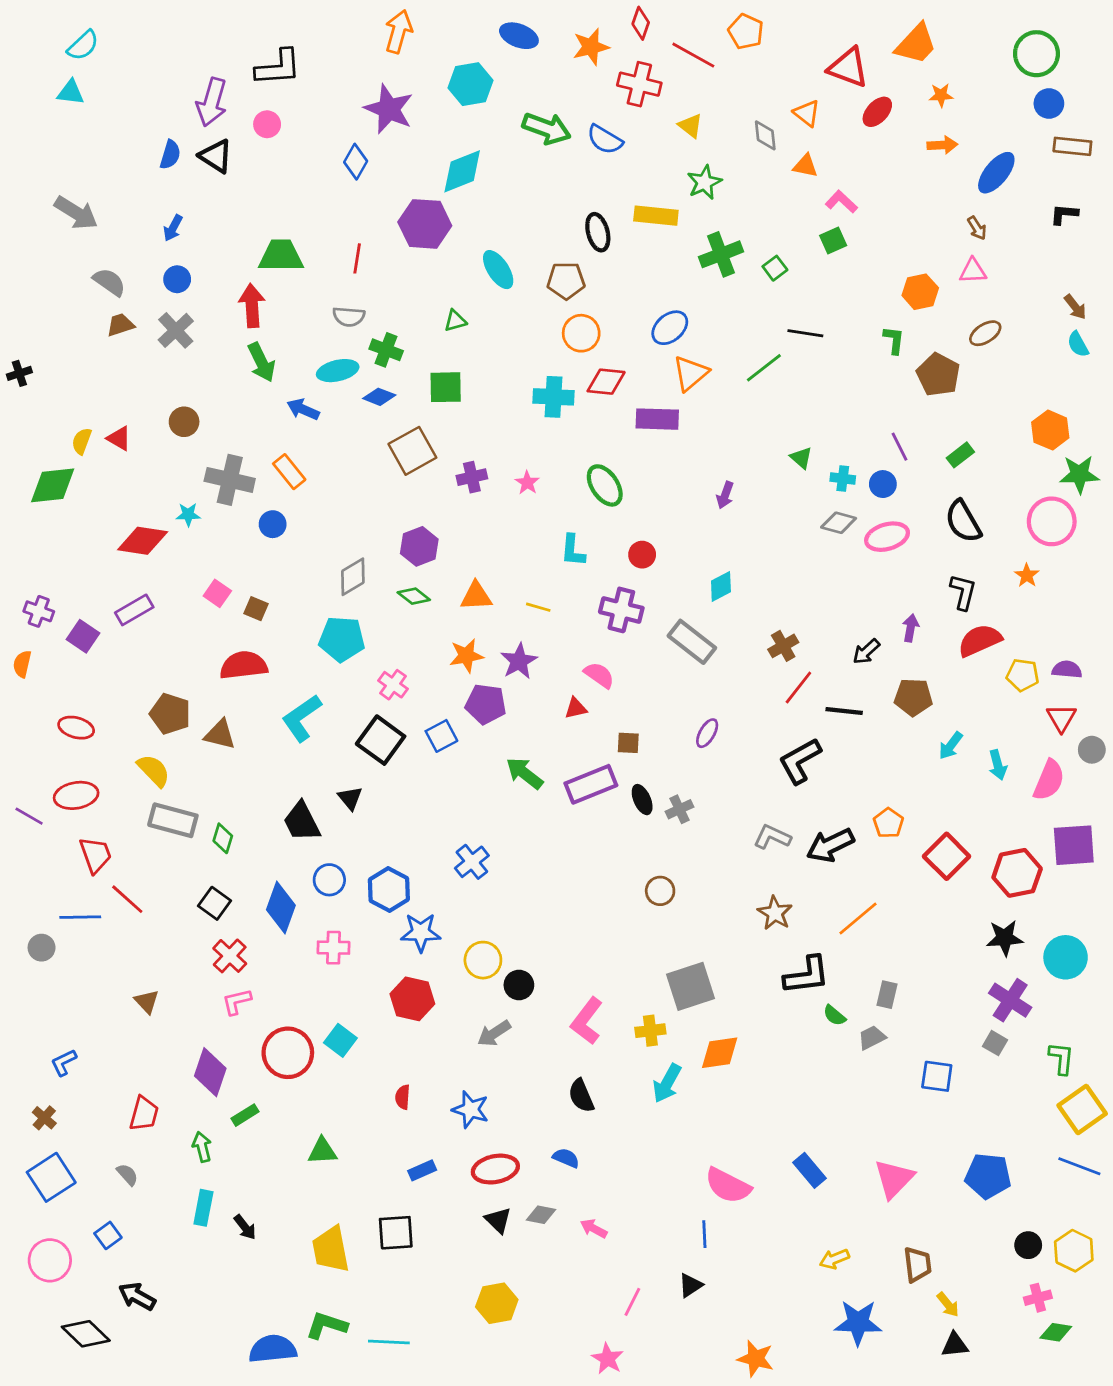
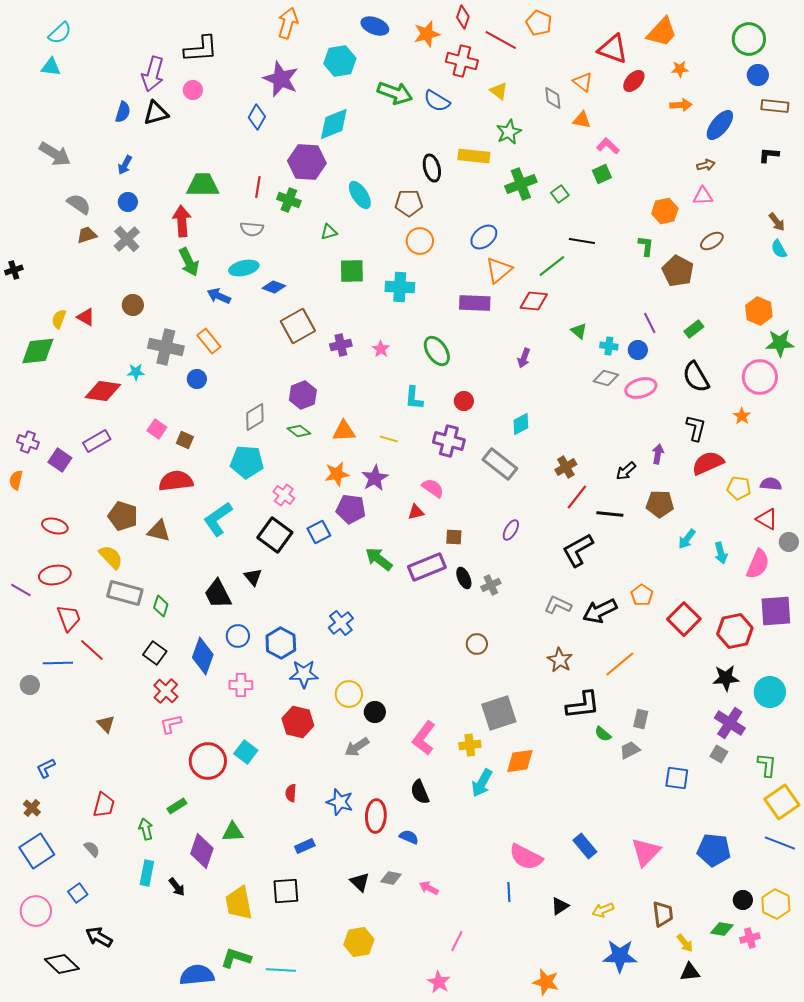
black triangle: (216, 156) -> (156, 113), turned -48
brown arrow: (977, 228) -> (706, 165), turned -72
green cross: (386, 350) -> (289, 200), moved
red diamond: (606, 382) -> (534, 301), moved
green square: (446, 387) -> (352, 271), moved
red triangle: (1061, 718) -> (767, 519), turned -30
purple diamond: (210, 1072) -> (202, 851), moved
red ellipse: (495, 1169) -> (376, 816), moved, turned -76
black triangle: (691, 1285) -> (560, 906), moved
green diamond: (1056, 1332) -> (722, 929), moved

